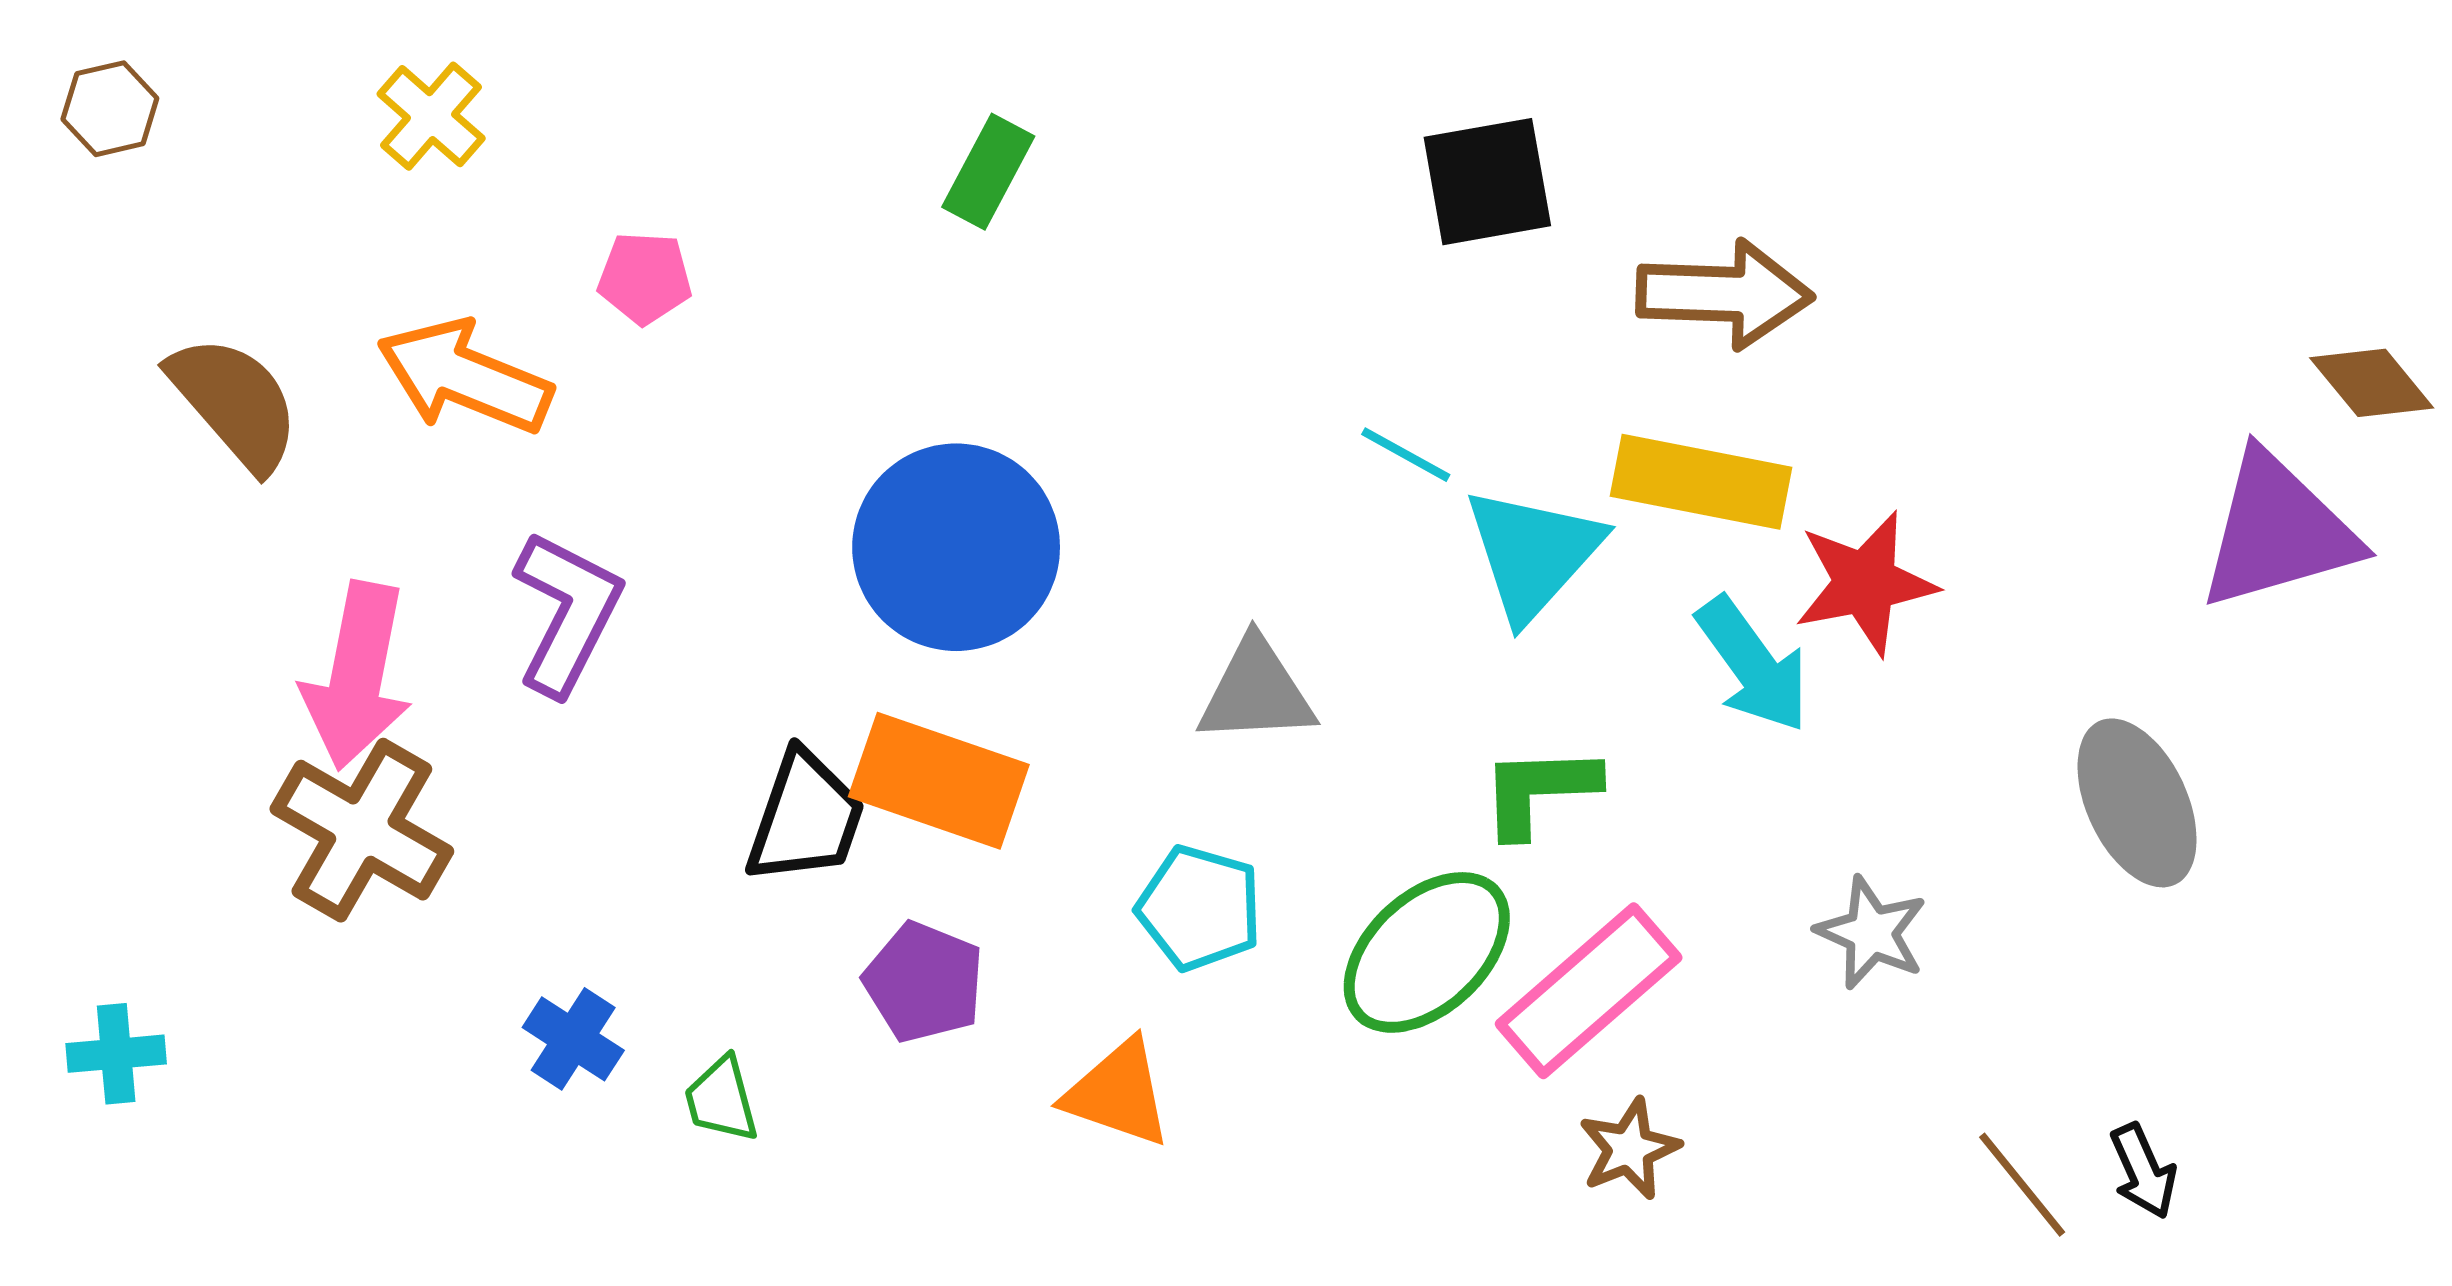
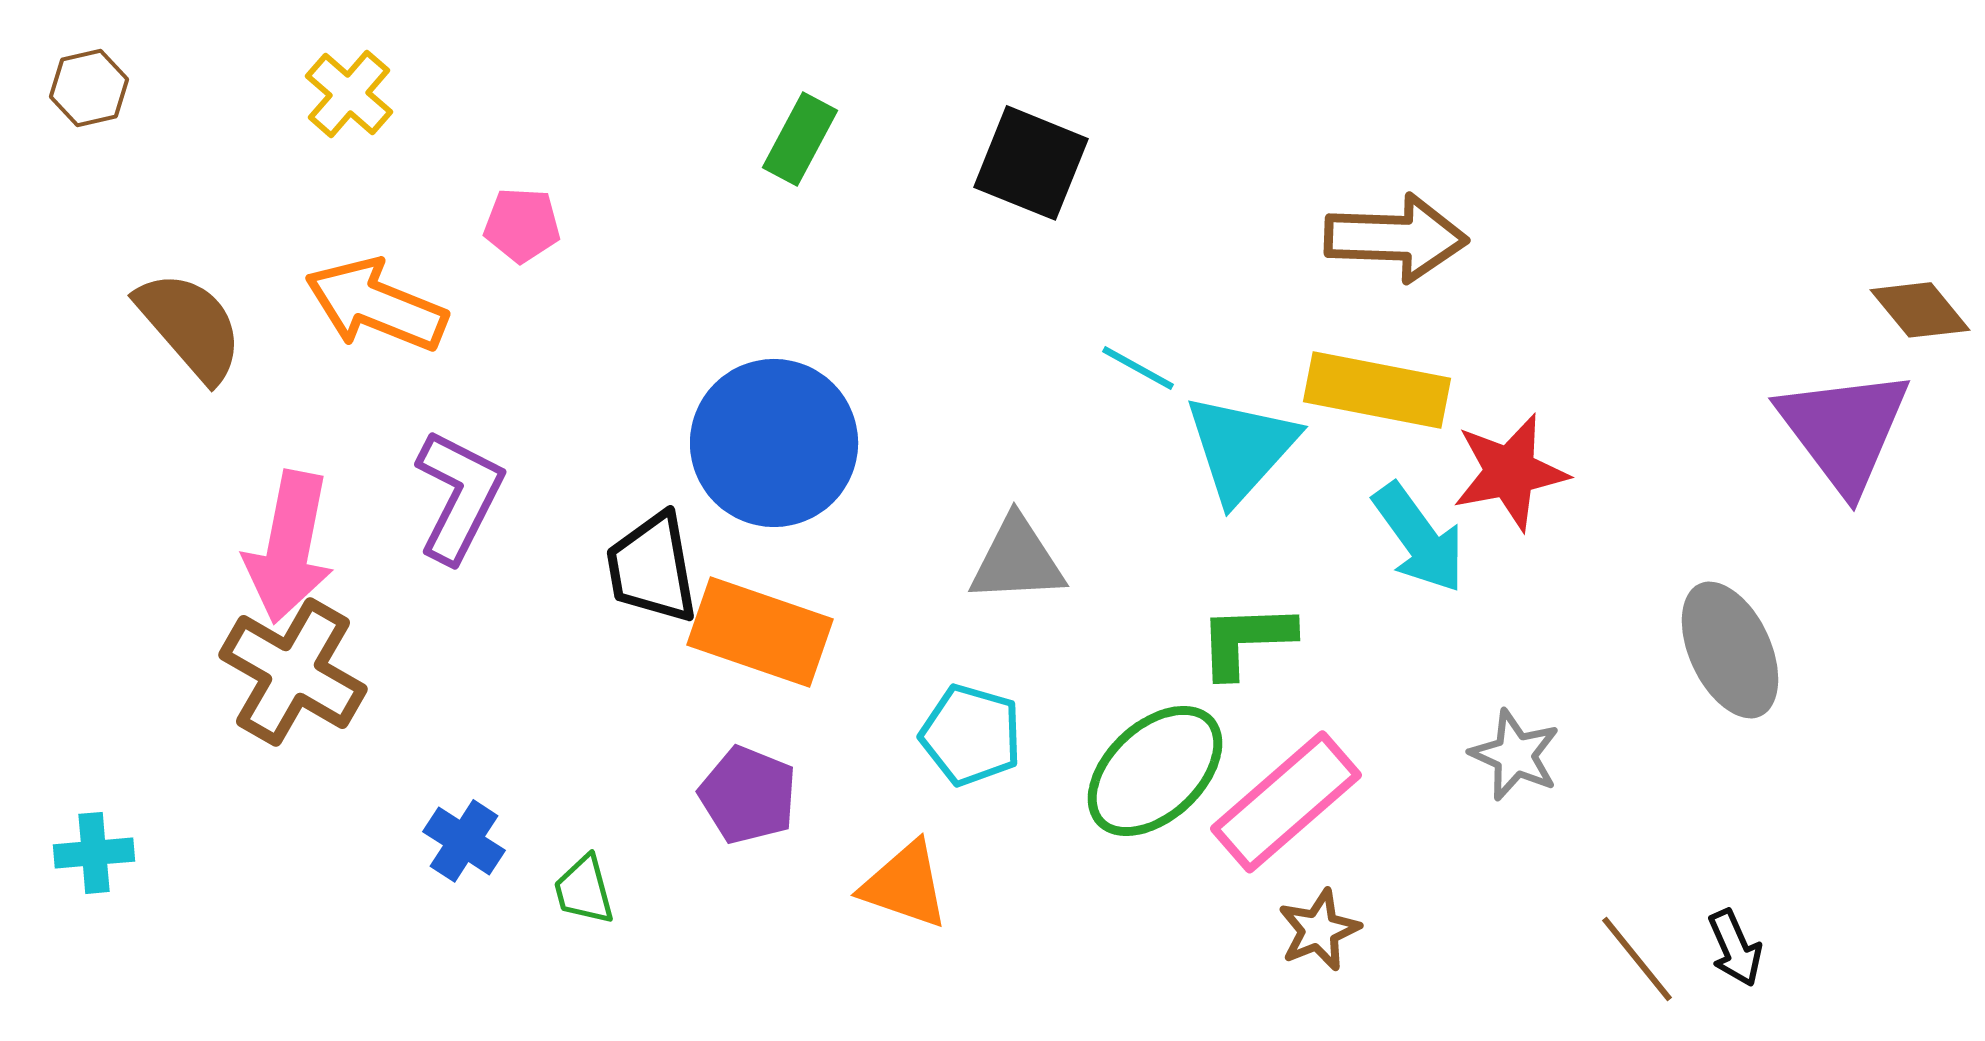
black square: (1487, 182) -> (1031, 163), moved, turned 32
purple triangle: (2278, 531) -> (1844, 430), turned -51
black trapezoid: (805, 818) -> (652, 568), moved, turned 151

